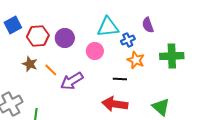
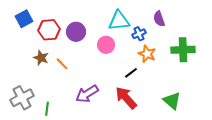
black line: (120, 79) -> (131, 73), turned -40
purple arrow: (72, 81) -> (87, 94), moved
red arrow: (115, 104) -> (126, 98), turned 40

